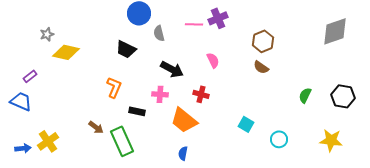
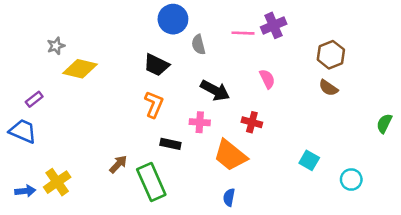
orange L-shape: (114, 87) -> (154, 104), moved
brown arrow: (96, 127) -> (118, 164), turned -84

